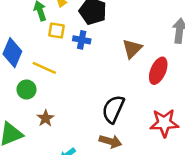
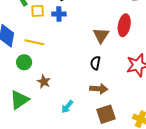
brown triangle: (132, 49) -> (101, 35), moved
black semicircle: (113, 109) -> (95, 63), size x0.6

